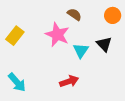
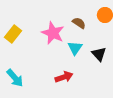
brown semicircle: (74, 14) -> (79, 23), moved
black triangle: (104, 44) -> (99, 54), moved

